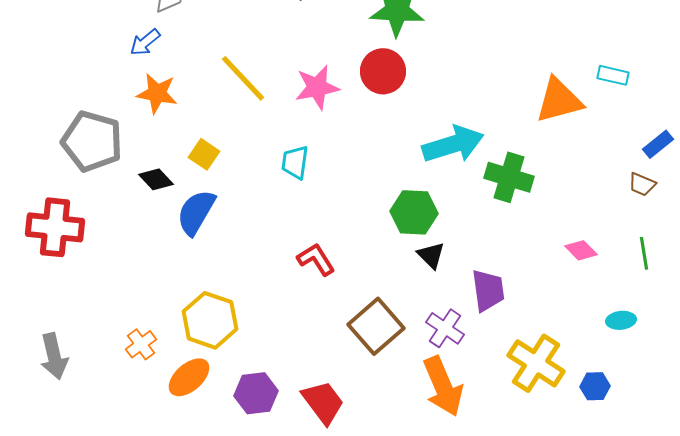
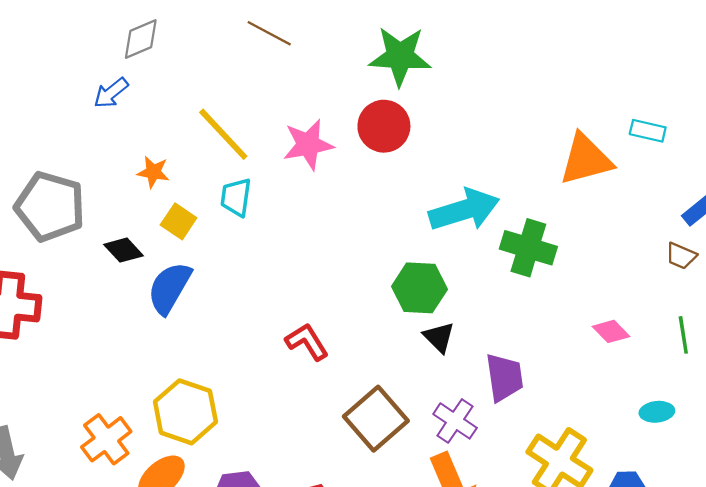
orange star: (157, 93) -> (153, 172), moved, size x0.7
cyan trapezoid: (295, 162) -> (236, 197), moved
orange cross: (141, 344) -> (106, 439), size x1.4

